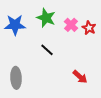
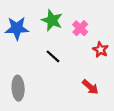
red star: (89, 28) -> (100, 50), moved

